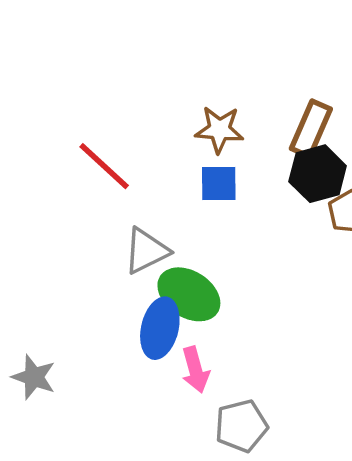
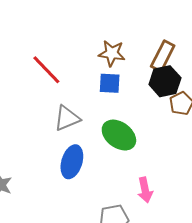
green ellipse: (189, 294) -> (119, 135), moved
pink arrow: (195, 370) -> (145, 190), moved

